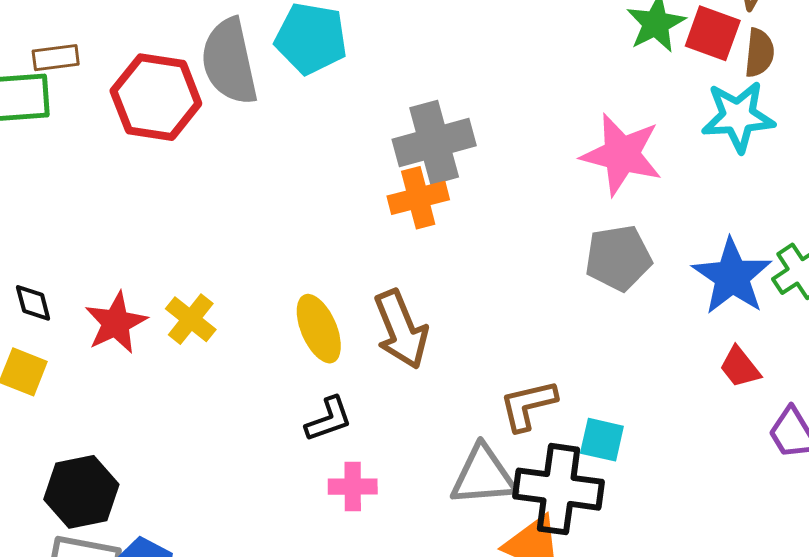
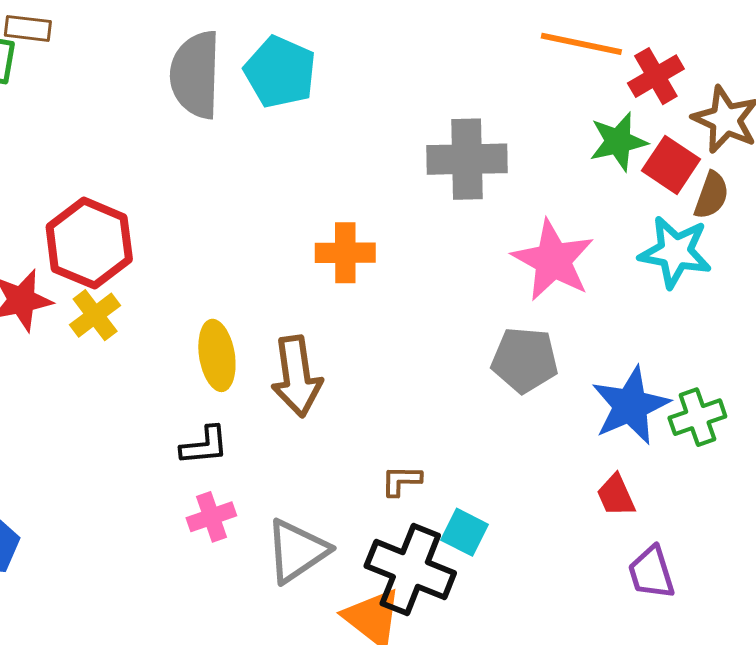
red hexagon: (156, 97) -> (89, 243), moved
gray cross: (434, 142) -> (467, 159), moved
brown L-shape: (528, 405) -> (401, 481), size x0.7
gray triangle: (483, 476) -> (297, 551), moved, turned -44
pink cross: (353, 487) -> (211, 517), turned -33

